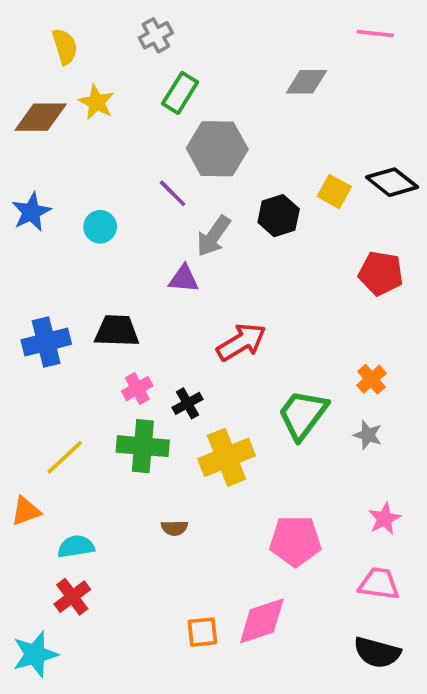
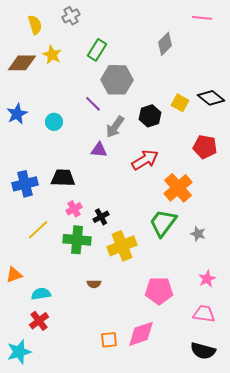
gray cross: (156, 35) -> (71, 16), moved
gray diamond: (306, 82) -> (165, 44), turned -45
red arrow: (241, 342) -> (145, 160), moved
orange cross: (372, 379) -> (178, 188), moved, size x1.8
yellow line: (65, 457) -> (38, 230), moved

